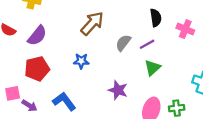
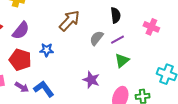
black semicircle: (156, 18) -> (116, 15), moved
blue star: (81, 61) -> (47, 50), moved
red pentagon: (37, 69) -> (20, 60), turned 30
purple arrow: (29, 106) -> (22, 87), moved

